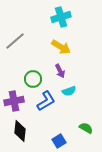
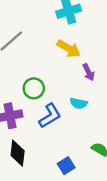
purple arrow: (60, 71) -> (89, 72), moved
cyan semicircle: (69, 91) -> (79, 103), turned 32

